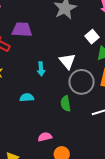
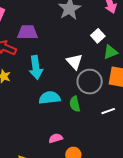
cyan arrow: (41, 69) -> (36, 67), moved, size x1.6
cyan semicircle: (27, 97) -> (50, 98), moved, size x1.5

